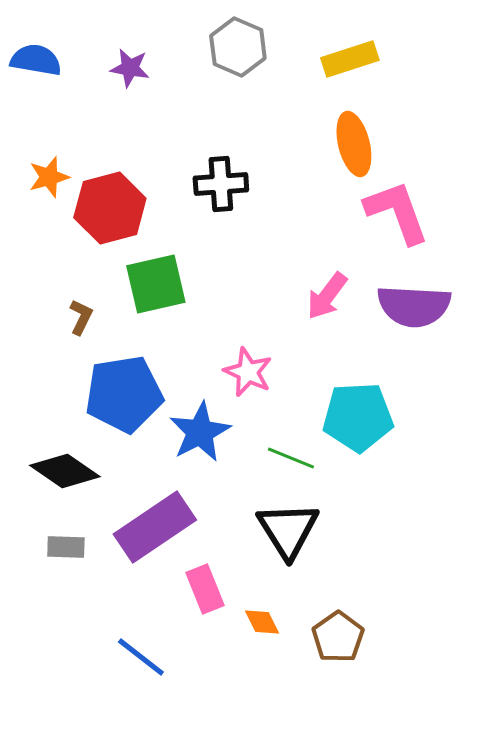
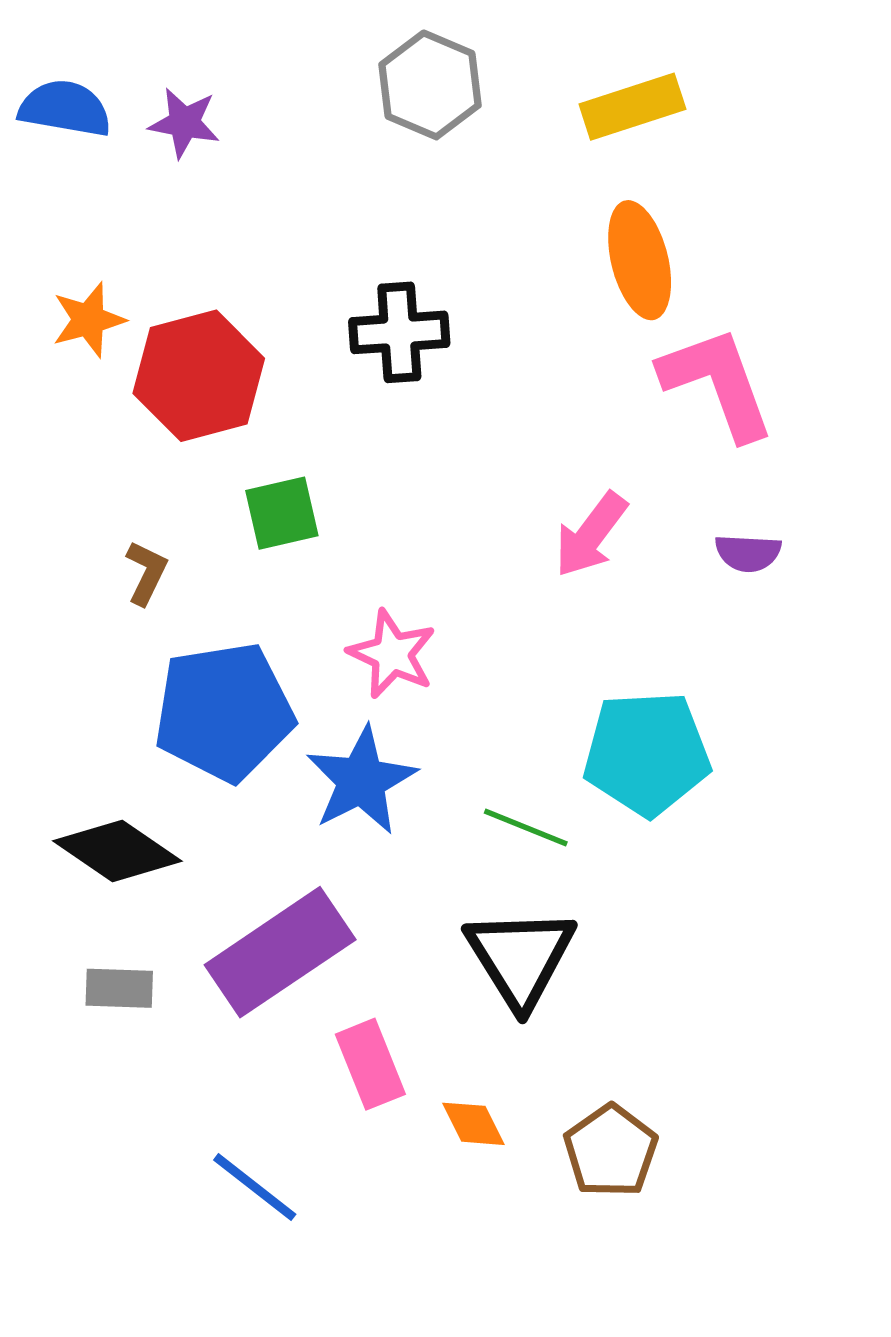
purple star: (130, 68) -> (184, 123), moved
green square: (156, 284) -> (282, 513), size x0.7
purple semicircle: (414, 306) -> (748, 553), size x0.5
pink star: (248, 372) -> (392, 654), moved

